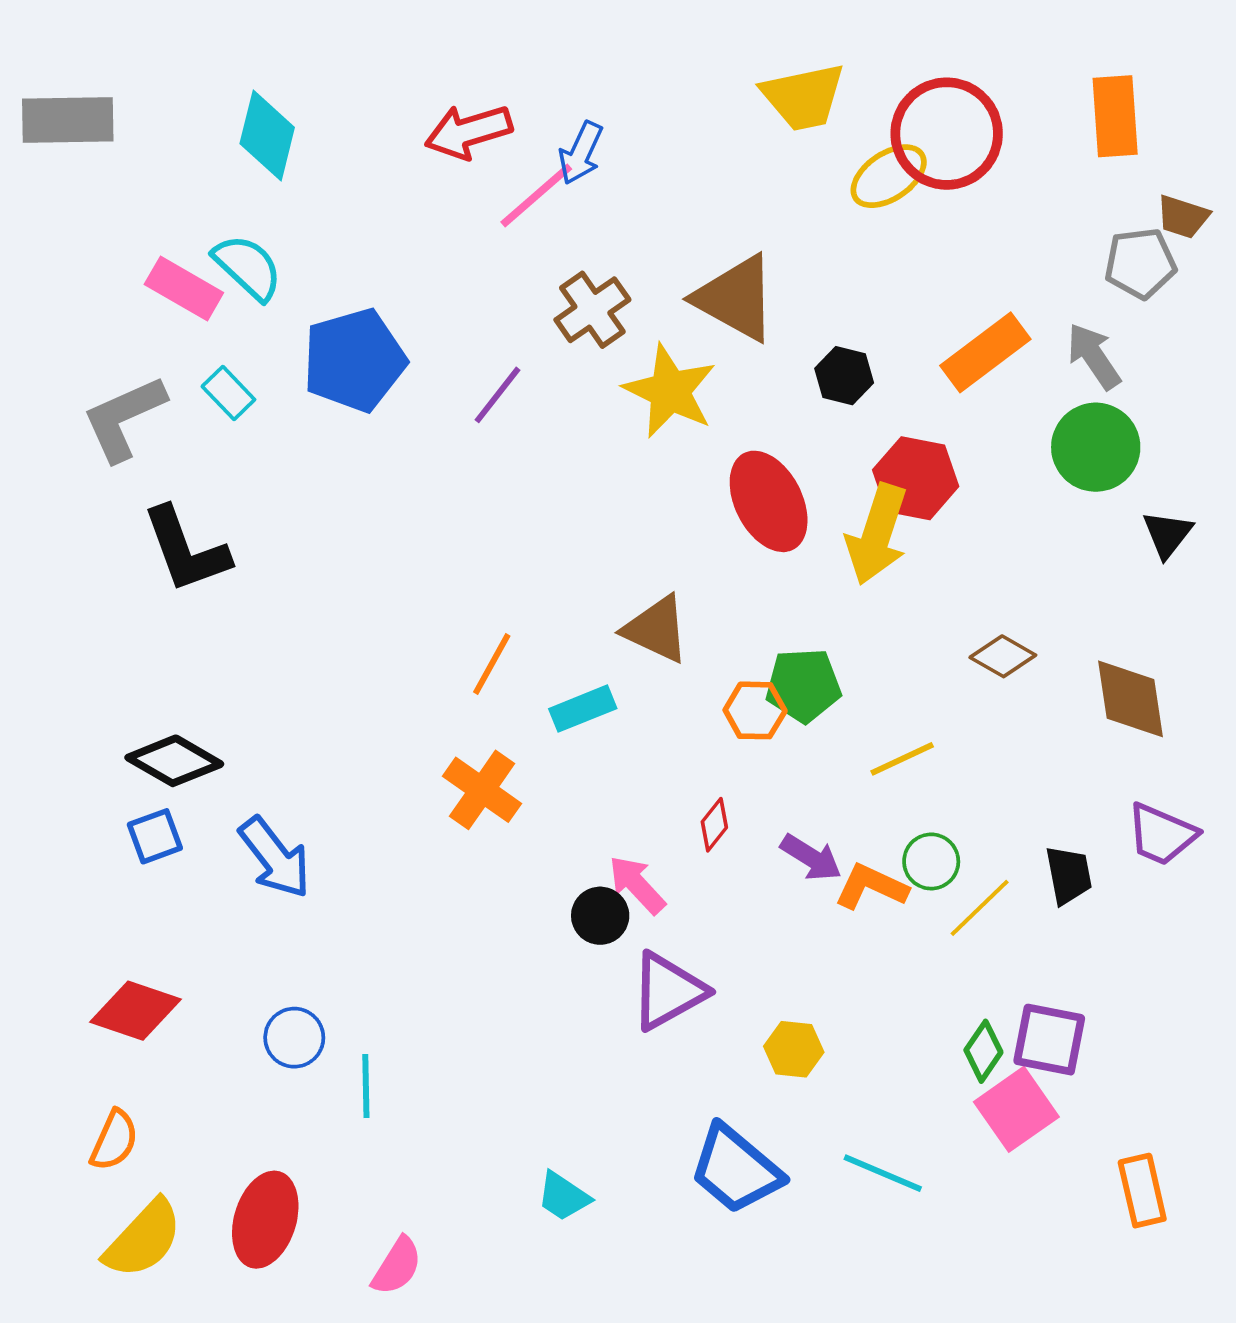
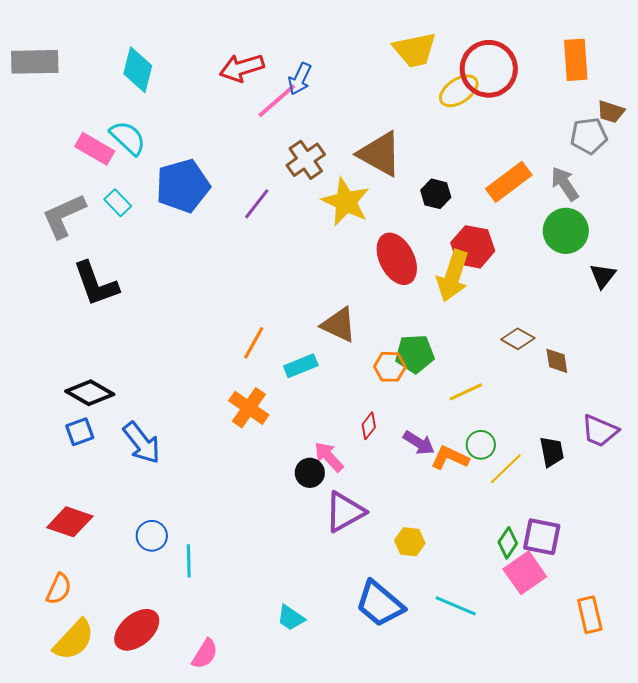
brown diamond: (1131, 699) -> (557, 361), moved, size x0.6
red ellipse: (265, 1220) -> (137, 630), turned 33

